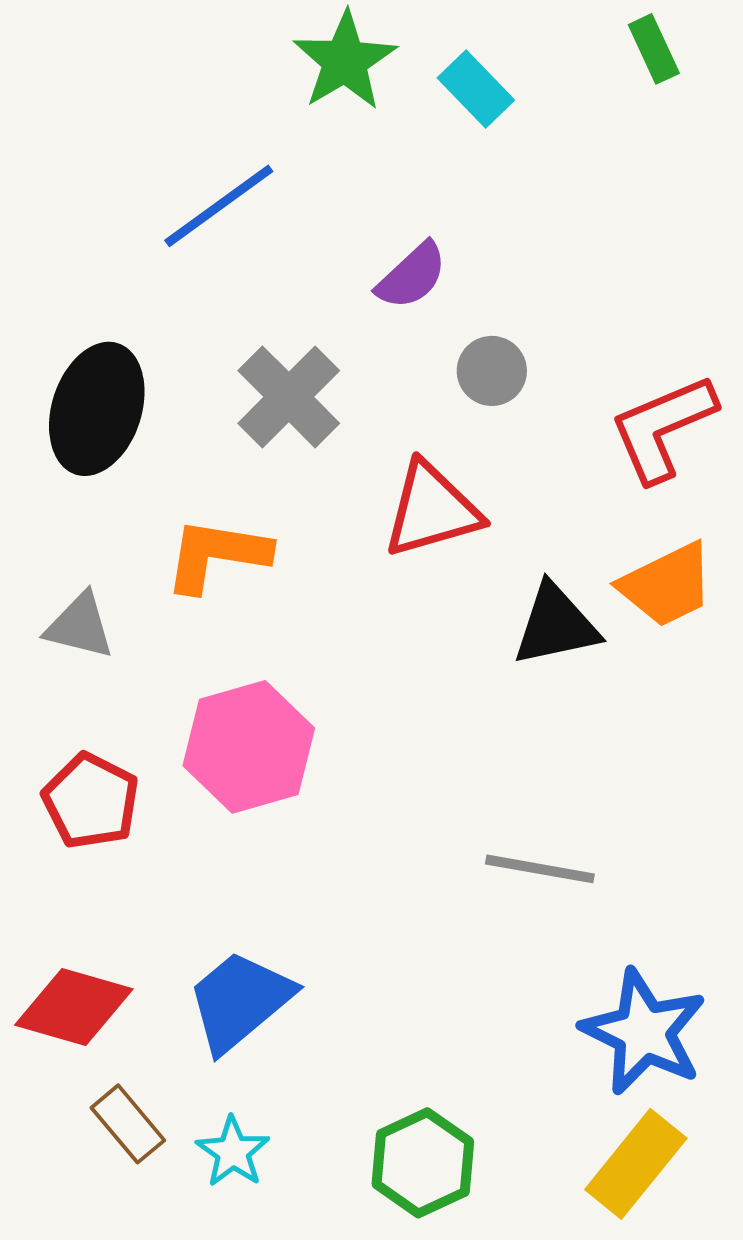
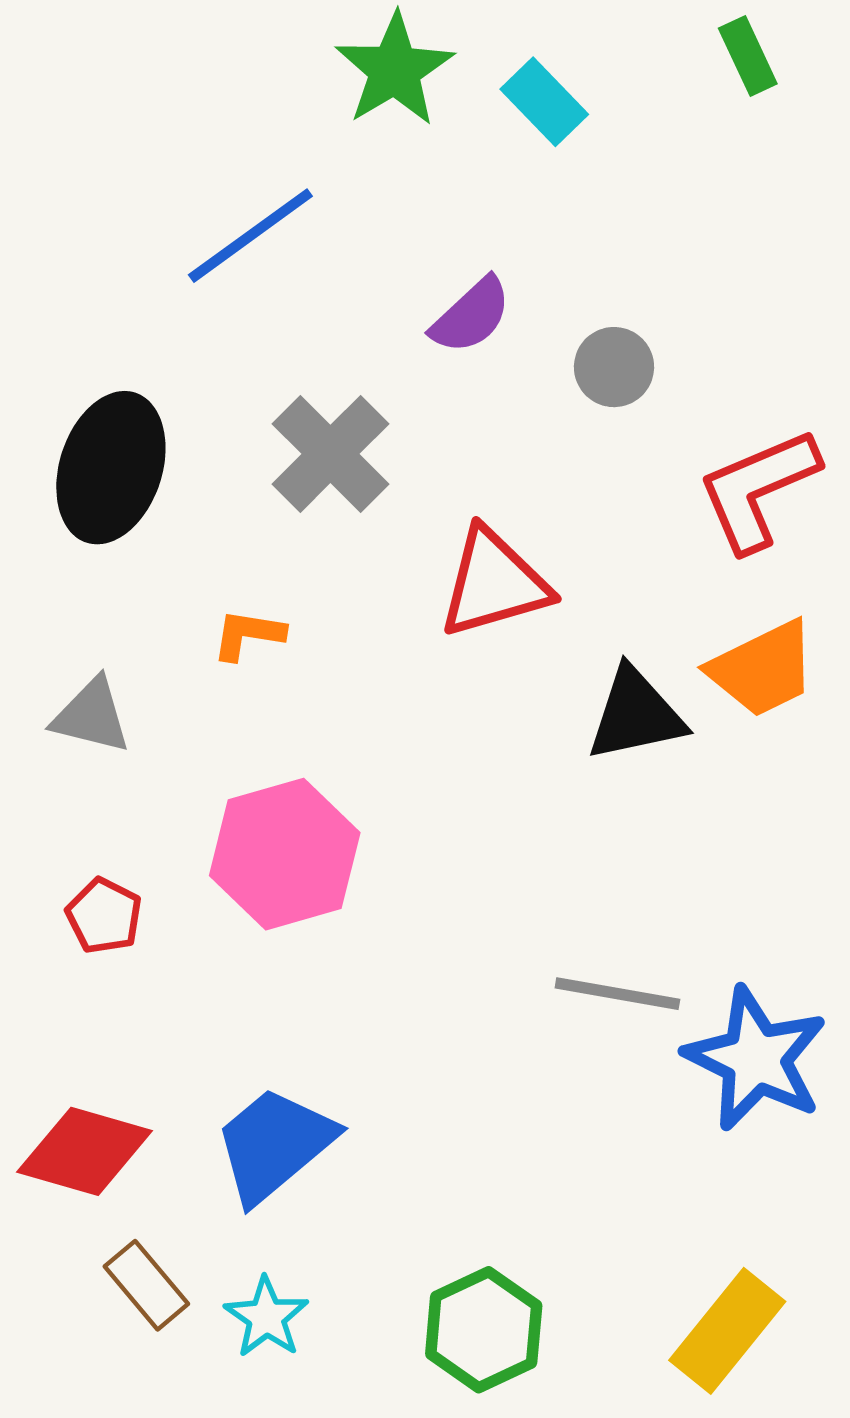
gray circle: (492, 371) -> (614, 367), moved
orange L-shape: (217, 555) -> (248, 635), size x0.6
red pentagon: (91, 801) -> (104, 916), size x0.7
blue star: (644, 1032) -> (756, 1059), moved

